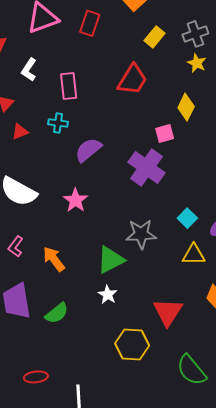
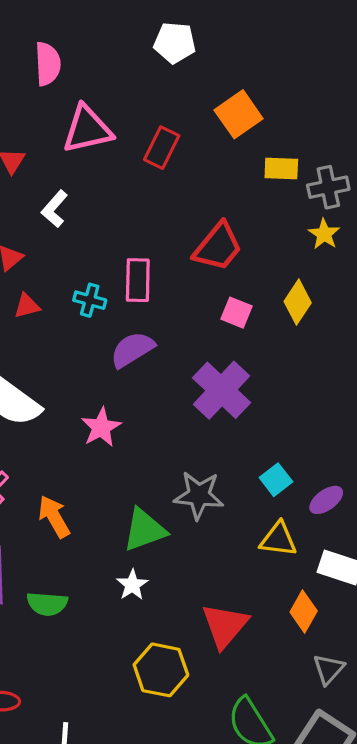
yellow rectangle: (154, 37) -> (281, 169), moved, turned 45
pink rectangle: (69, 86) -> (138, 280), moved
pink square: (165, 134) -> (237, 313), moved, turned 30
green semicircle: (57, 313) -> (47, 604), turned 35

